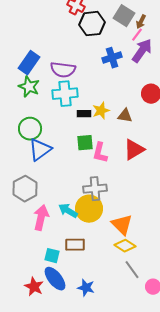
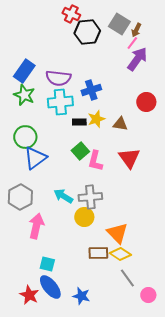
blue cross: (112, 58) -> (91, 90), moved
green square: (85, 143) -> (80, 151), turned -36
red triangle: (134, 150) -> (129, 158), turned -35
yellow circle: (89, 209) -> (84, 217), size x0.7
cyan arrow: (68, 211) -> (63, 196), moved
brown rectangle: (75, 245) -> (98, 253), moved

